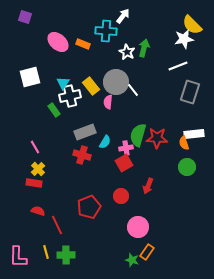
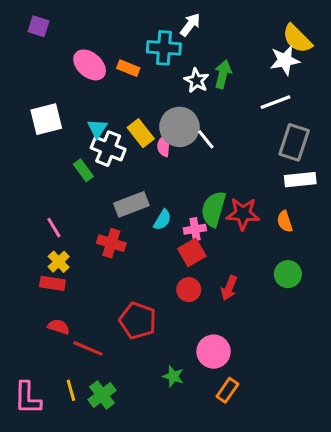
white cross: (70, 96) -> (108, 149), turned 35
pink semicircle: (108, 102) -> (164, 146), moved
white rectangle: (194, 134) -> (300, 180), moved
red cross: (82, 155) -> (111, 243), moved
green circle: (187, 167) -> (288, 274), moved
red circle: (121, 196) -> (189, 290), moved
red pentagon: (89, 207) -> (138, 321), turned -30
red line: (57, 225) -> (88, 348), turned -42
green cross: (66, 255) -> (102, 395), turned -36
green star: (132, 260) -> (173, 376), moved

